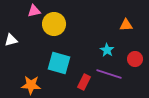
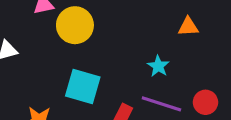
red circle: (135, 59) -> (205, 102), moved

